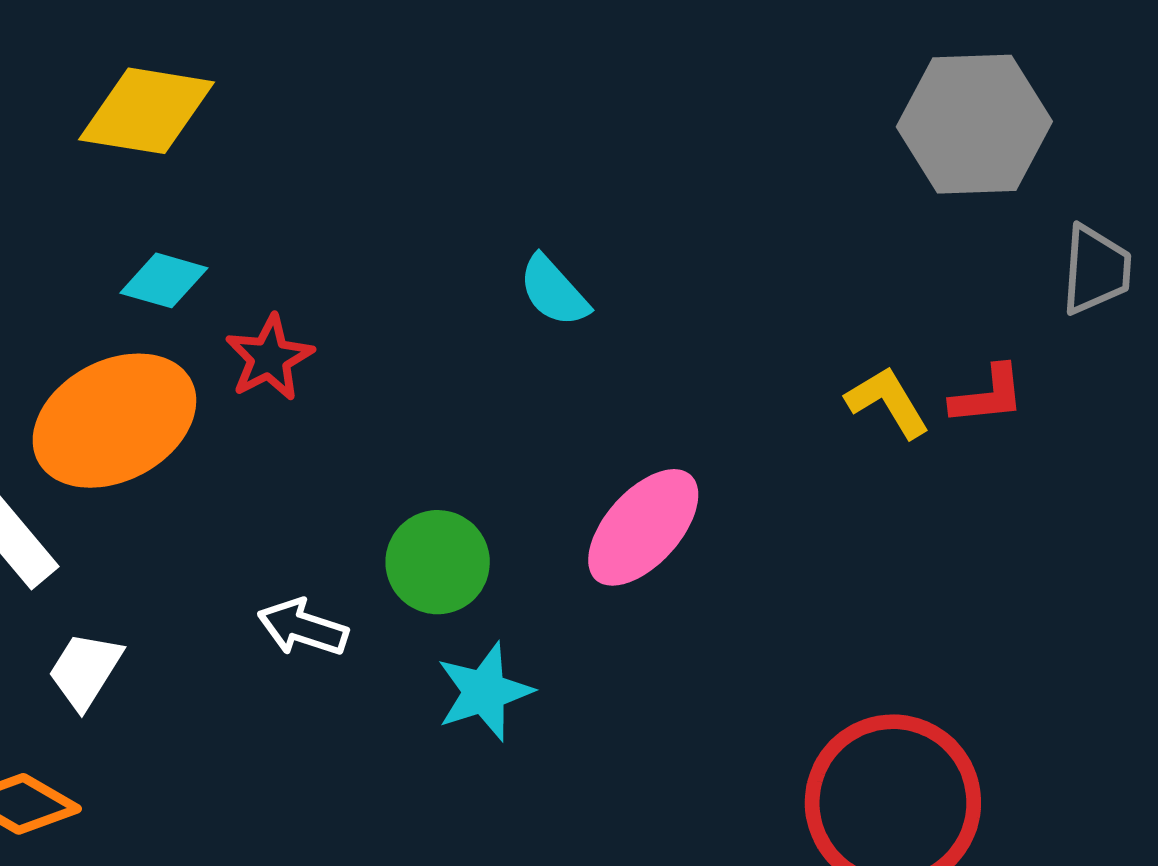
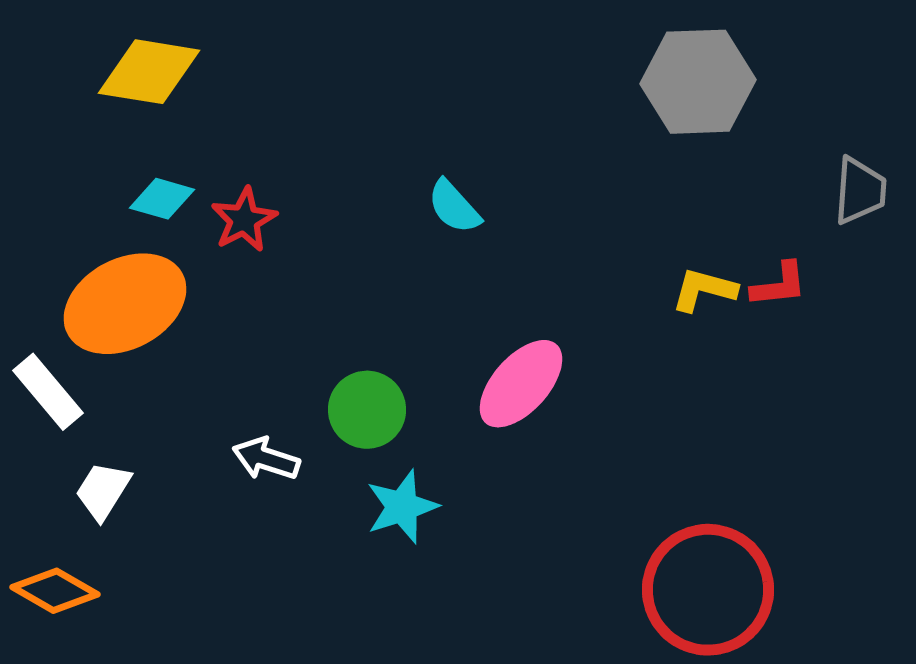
gray hexagon: (974, 124) -> (698, 82), moved
red star: (269, 358) -> (244, 220), moved
yellow L-shape: (888, 402) -> (704, 290), turned -44

